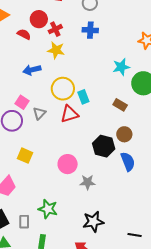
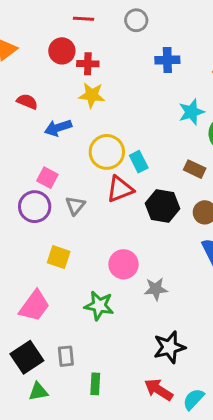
red cross: (55, 29) -> (88, 64), turned 32
blue cross: (90, 30) -> (167, 60), moved
red semicircle: (24, 34) -> (27, 102), moved
gray triangle: (39, 113) -> (75, 205), moved
black hexagon: (104, 146) -> (162, 206), moved
green star: (48, 209) -> (99, 306), moved

